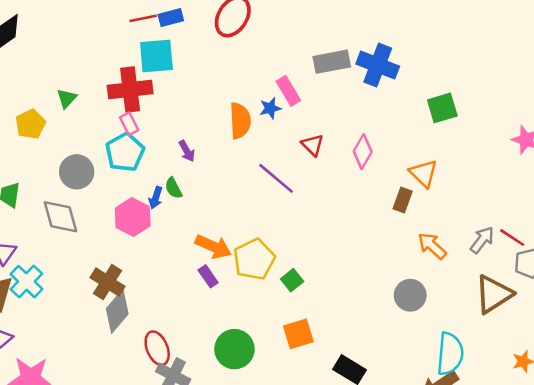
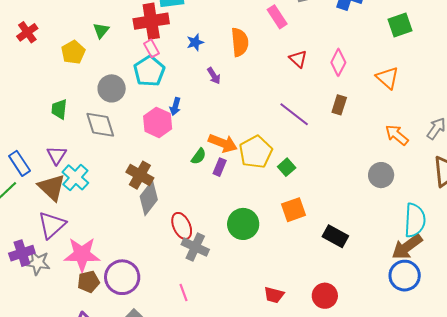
blue star: (270, 108) -> (195, 42), moved
purple arrow: (187, 151) -> (214, 76), moved
purple line: (276, 178) -> (294, 114), moved
green semicircle: (173, 188) -> (199, 156), moved, turned -114
brown rectangle: (403, 200) -> (339, 105), moved
purple rectangle: (208, 276) -> (220, 167), turned 60

